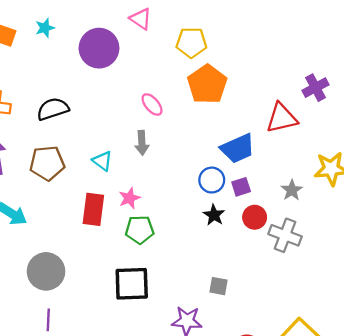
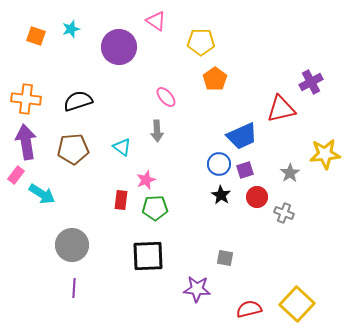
orange pentagon: (207, 84) -> (215, 79), size x0.7
red rectangle: (93, 209) -> (121, 200), moved, size x0.7
gray cross: (285, 235) -> (284, 213), size x0.7

